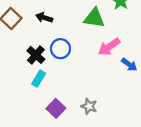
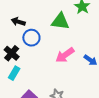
pink arrow: (109, 47) -> (65, 55), moved
blue circle: (60, 49) -> (31, 38), moved

